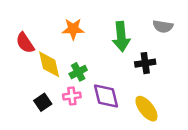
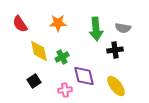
gray semicircle: (163, 26) -> (123, 28), moved
red semicircle: (25, 43) -> (20, 24), moved
pink cross: (72, 96) -> (65, 90), moved

